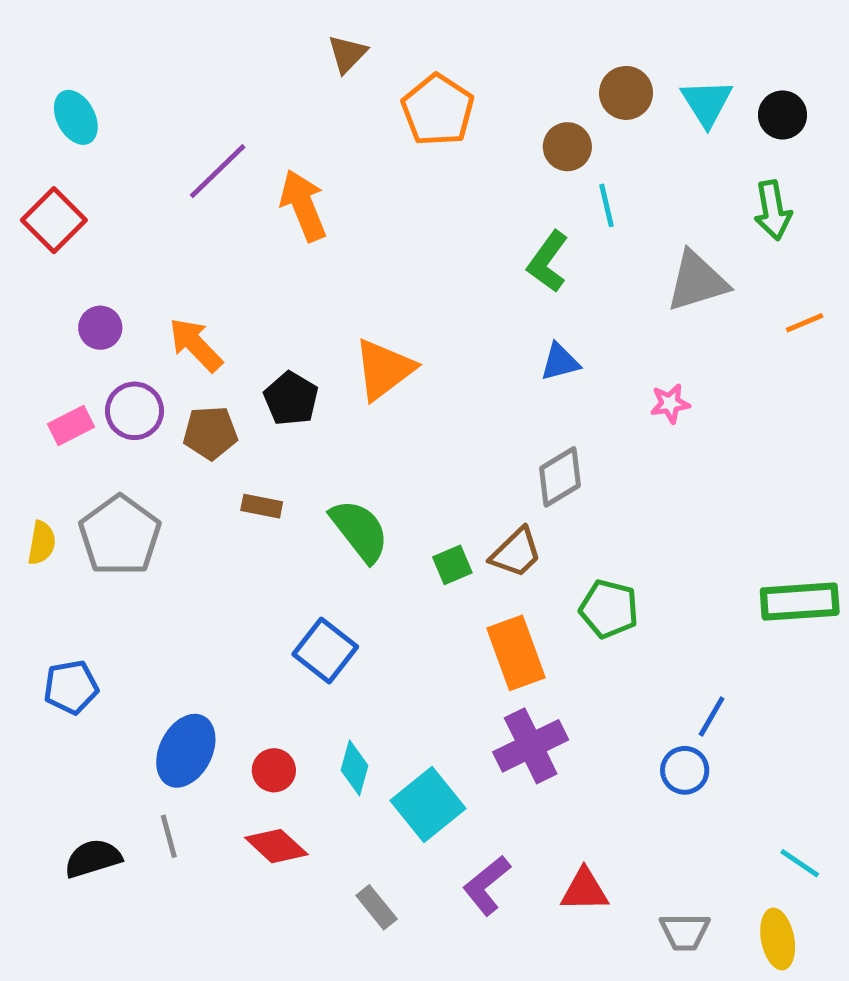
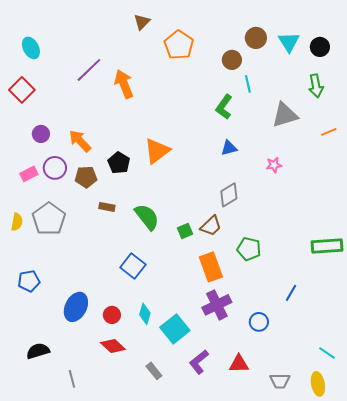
blue circle: (685, 770) -> (259, 322), moved
gray line: (169, 836) -> (72, 379), moved

